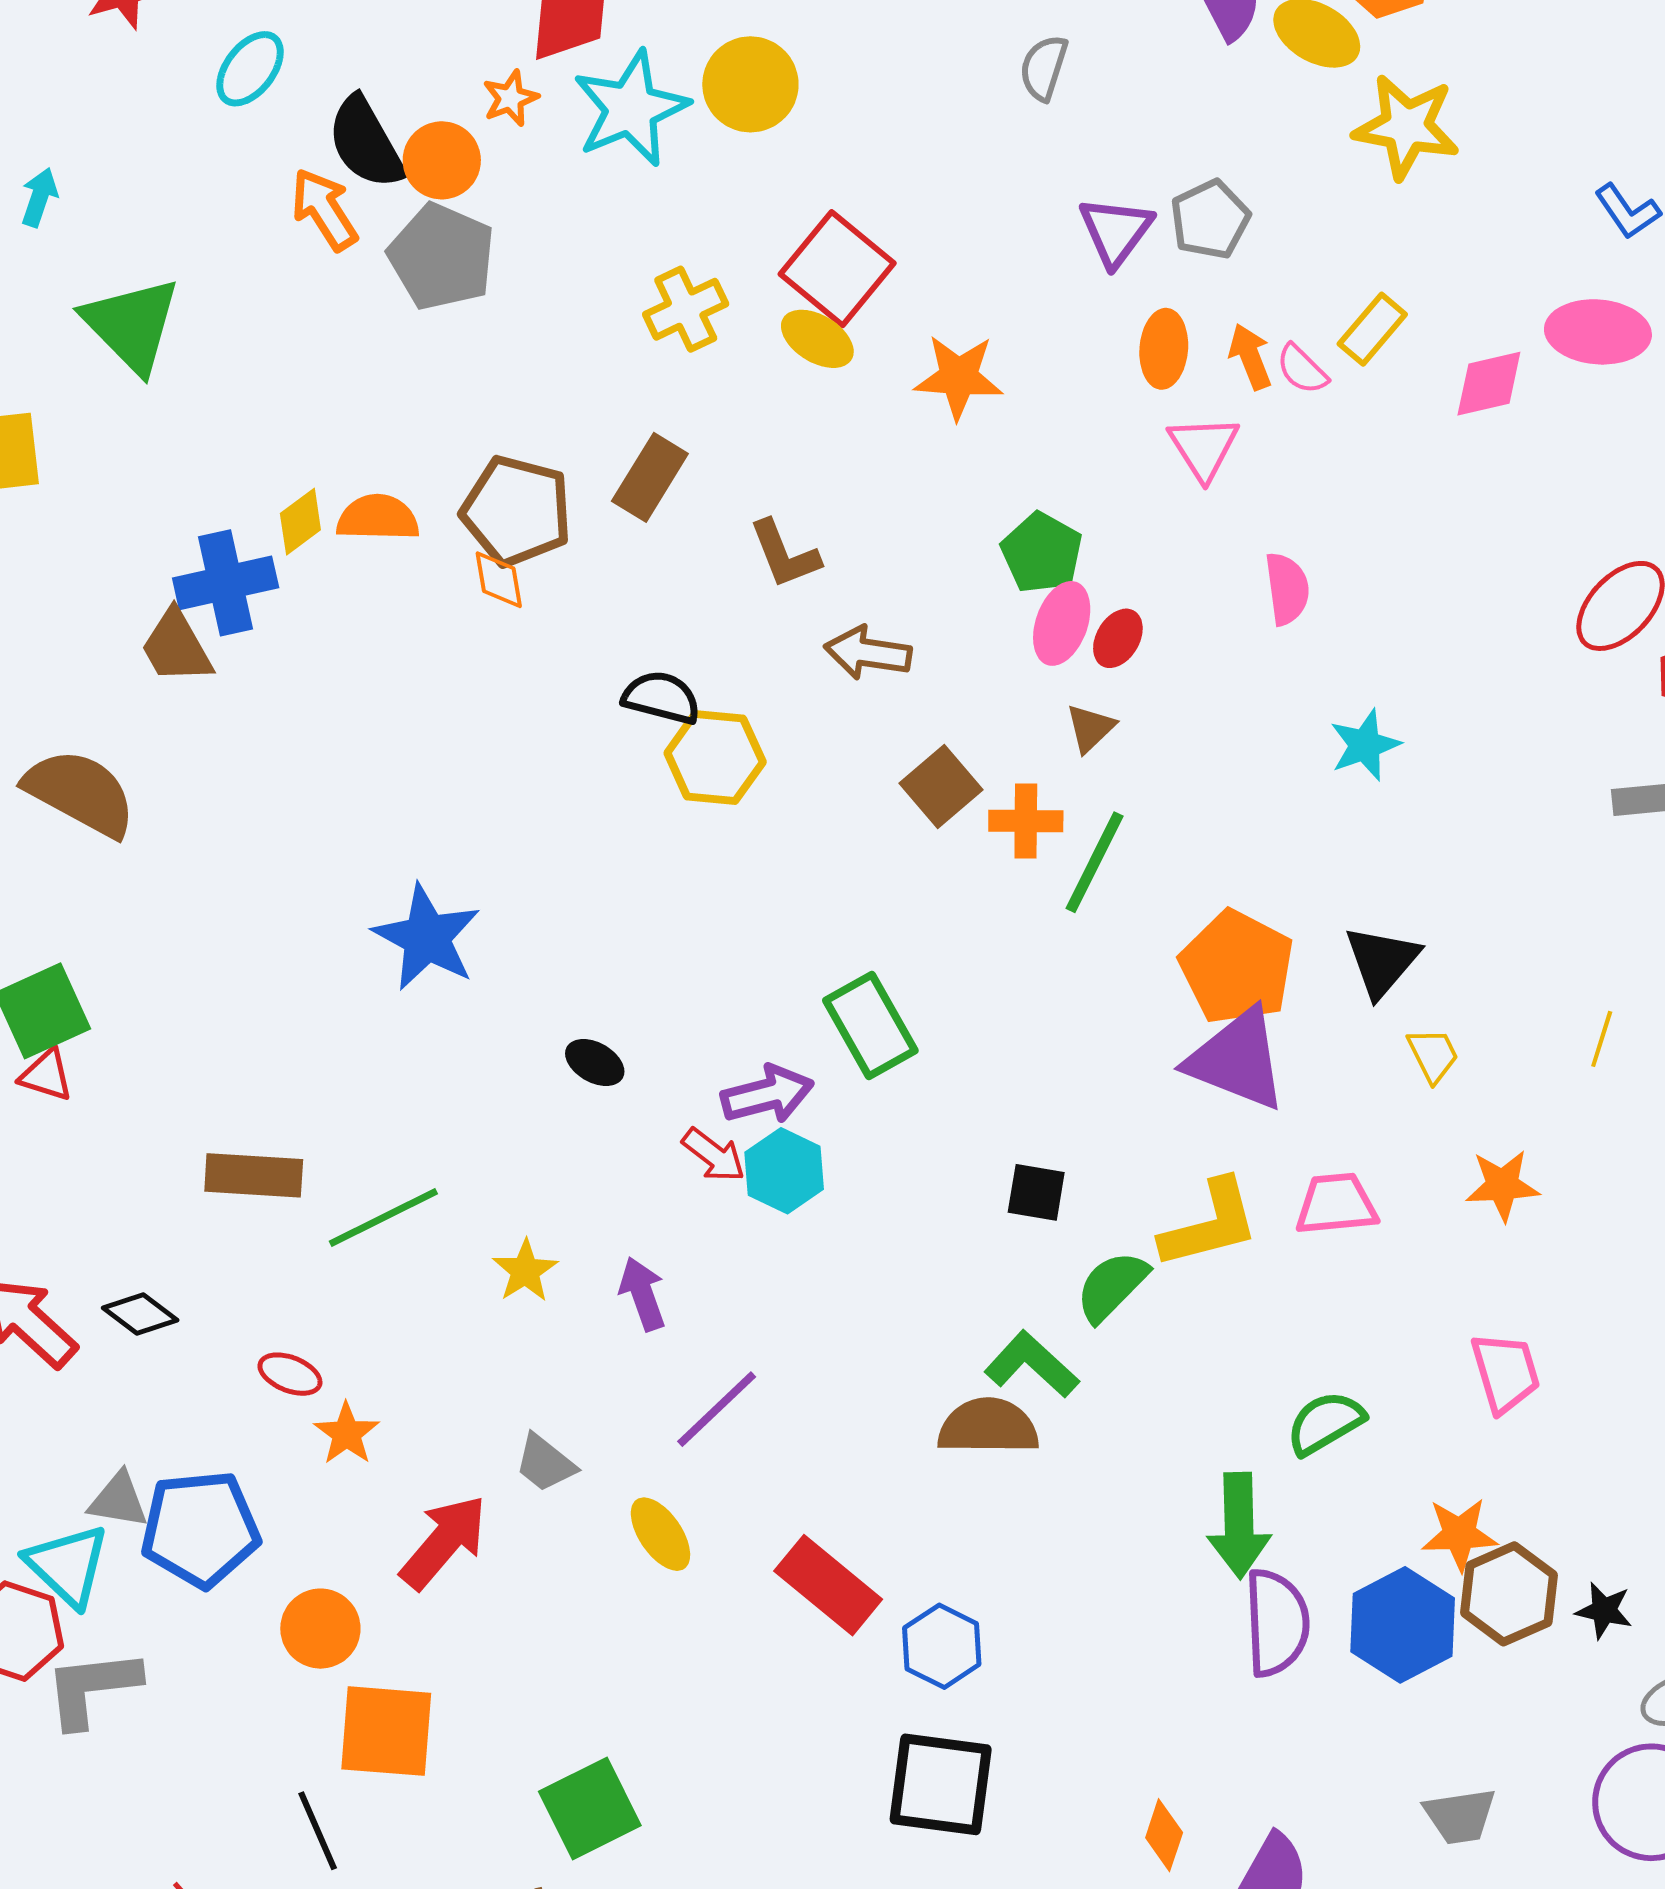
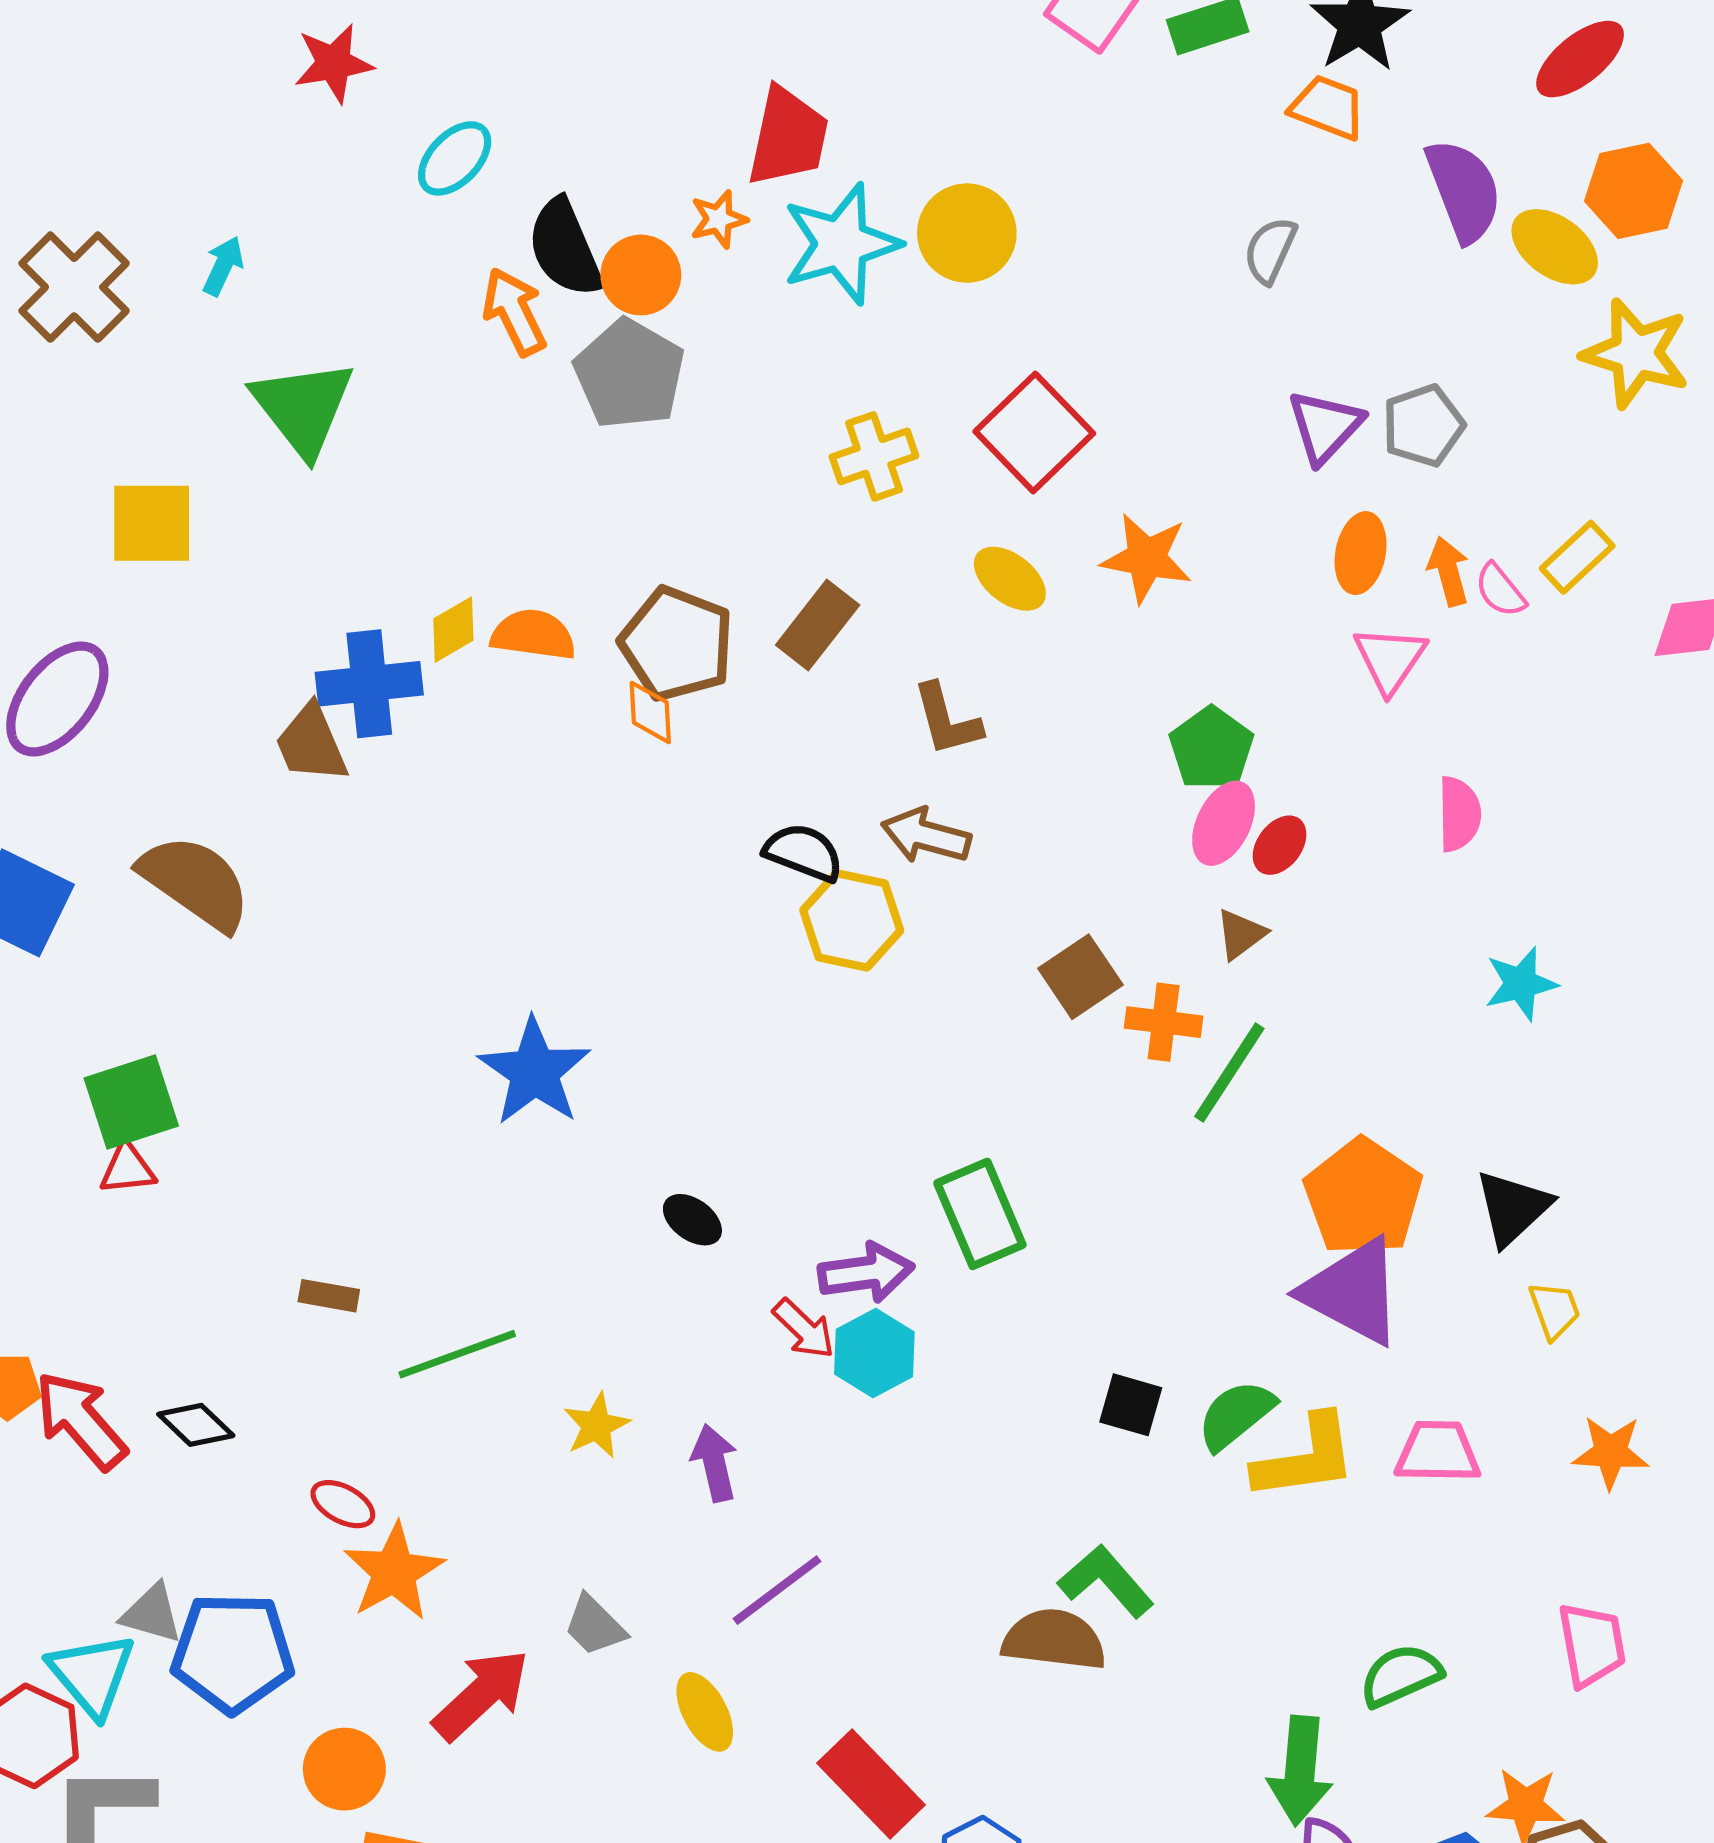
yellow ellipse: (817, 339) -> (1010, 579), moved
brown arrow: (868, 653) -> (926, 836), moved
red triangle: (46, 1075) -> (128, 1169), turned -30
brown rectangle: (254, 1175) -> (329, 1296), size x0.6
green semicircle: (1112, 1286) -> (1236, 1415), moved
orange star: (347, 1434) -> (394, 1572), size x1.5

